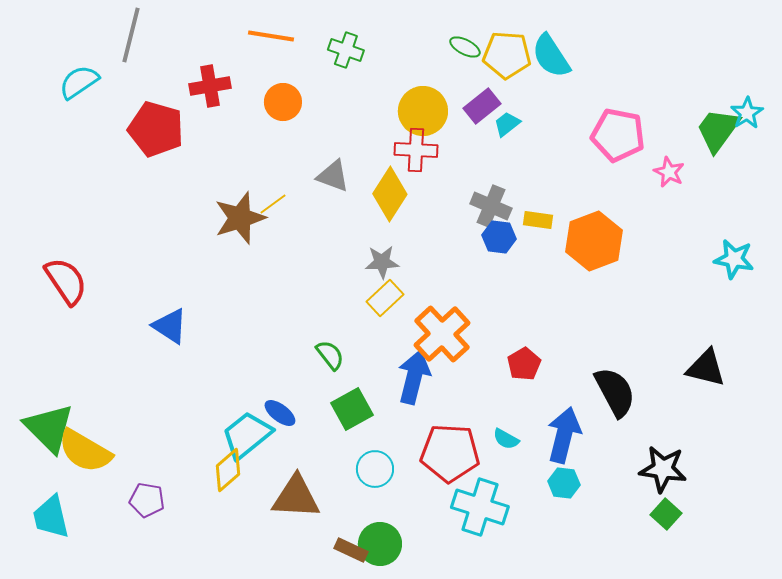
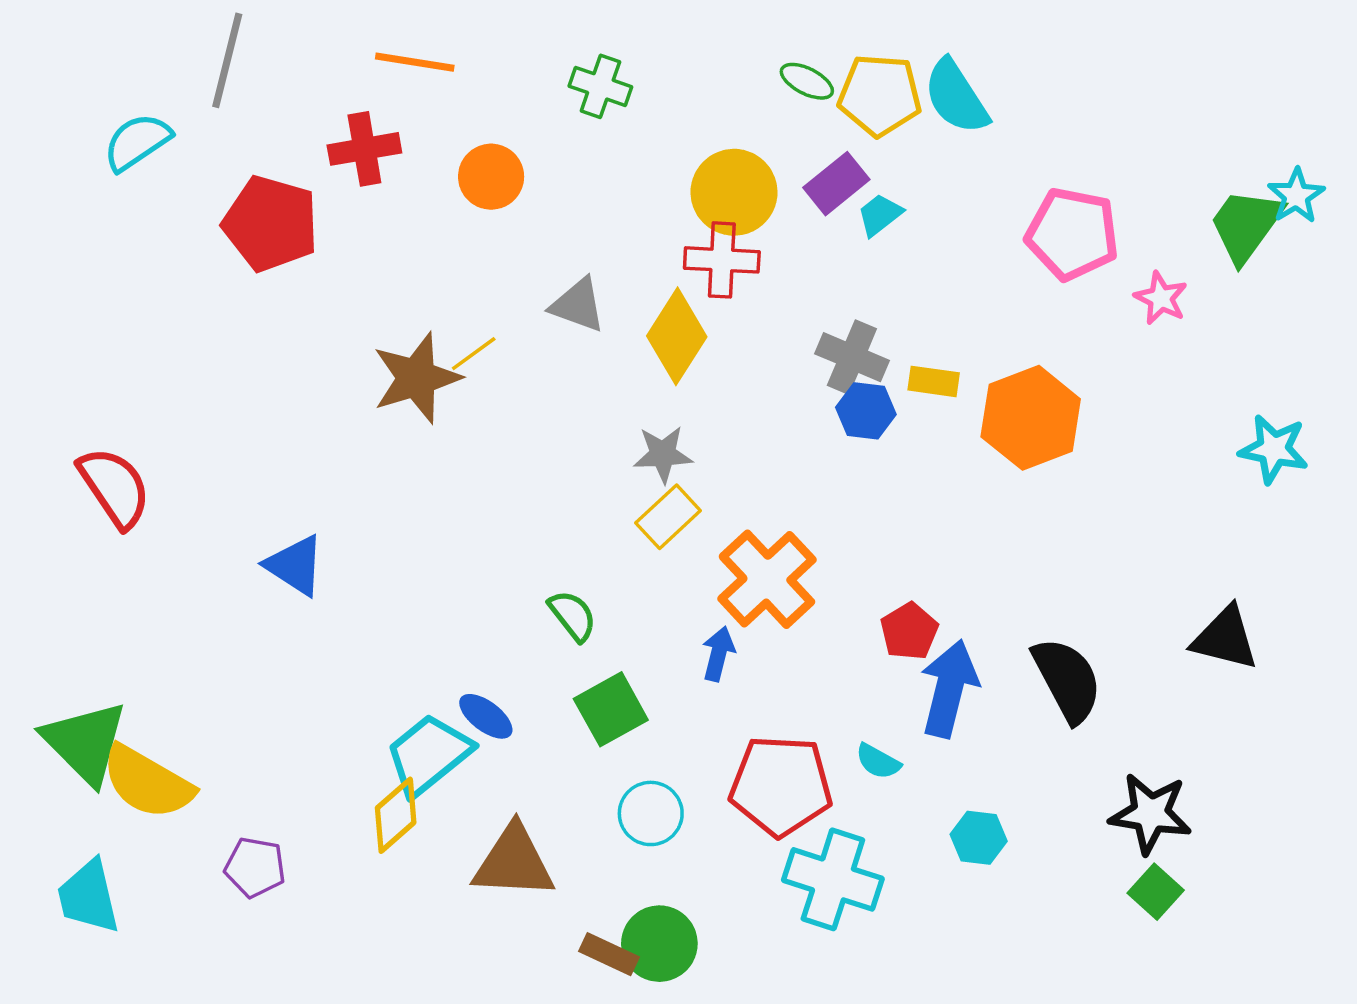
orange line: (271, 36) -> (415, 62), moved
blue arrow: (414, 377) -> (718, 654), size x0.6
blue arrow: (564, 435) -> (949, 689), moved

